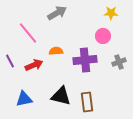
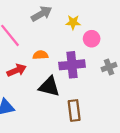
yellow star: (111, 13) -> (73, 22), moved
black triangle: (61, 96) -> (49, 87), moved

